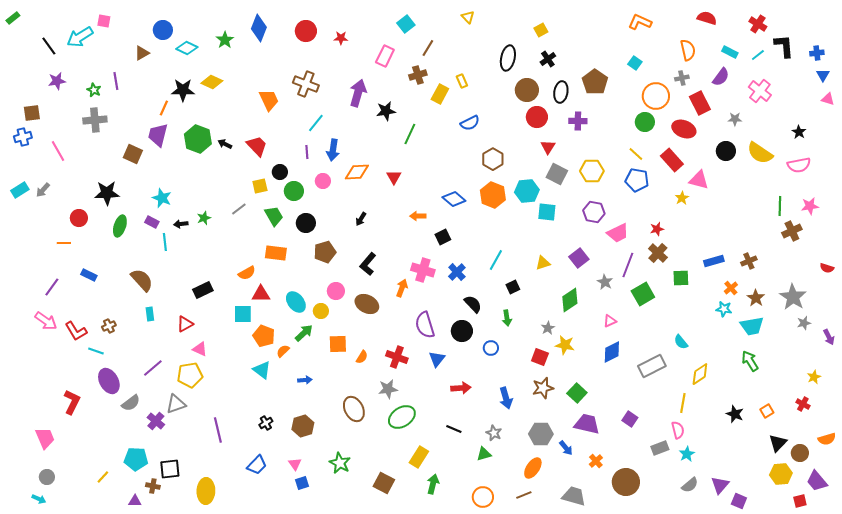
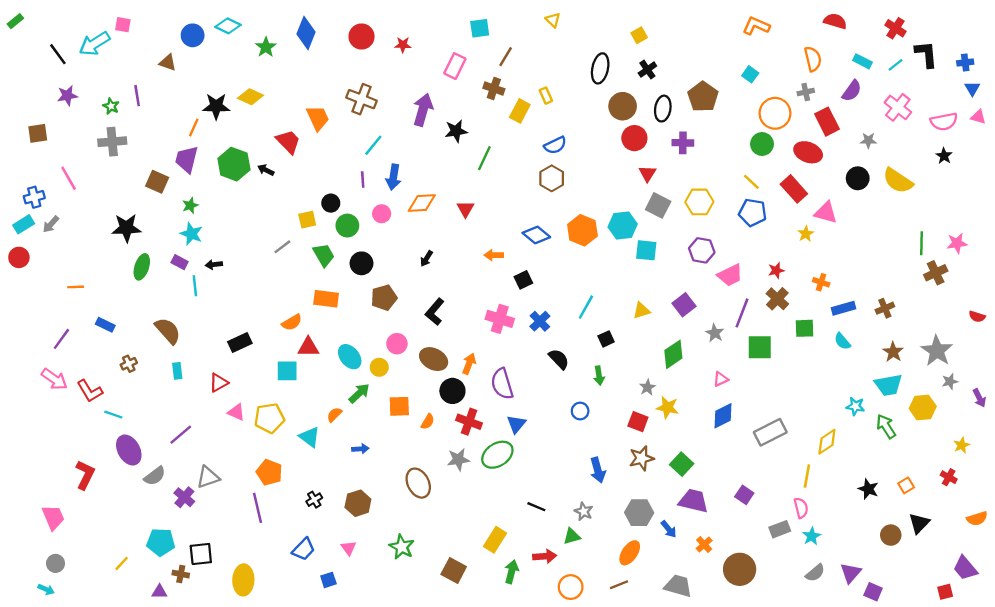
cyan square: (406, 24) -> (480, 28), turned 30
cyan diamond: (187, 48) -> (228, 26), moved
brown triangle: (142, 53) -> (168, 62), turned 49
brown cross: (418, 75) -> (494, 88), turned 36
blue cross: (23, 137) -> (34, 197), moved
red trapezoid: (257, 146) -> (288, 142), moved
brown hexagon: (493, 159) -> (552, 178), moved
pink semicircle: (799, 165) -> (944, 122), moved
red circle: (79, 218) -> (19, 257), moved
green star: (204, 218) -> (190, 205), moved
orange arrow: (402, 288) -> (469, 364), moved
orange cross: (731, 288) -> (821, 282), moved, turned -32
green square: (643, 294) -> (760, 347), turned 30
cyan star: (724, 309) -> (855, 406), moved
brown cross: (109, 326) -> (129, 364), moved
black circle: (462, 331) -> (452, 391), moved
orange pentagon: (264, 336) -> (269, 472), moved
cyan semicircle: (681, 342) -> (842, 341), moved
yellow pentagon: (190, 375) -> (269, 418), moved
red arrow: (461, 388) -> (545, 556), moved
green ellipse: (402, 417) -> (497, 455), moved
brown circle: (800, 453) -> (891, 535), moved
yellow hexagon: (781, 474) -> (923, 407), moved
blue square: (302, 483) -> (328, 580), moved

